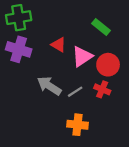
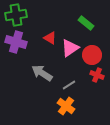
red cross: (102, 89) -> (97, 75), moved
gray line: (75, 92) -> (69, 85), moved
orange cross: (77, 125) -> (66, 106), turned 30

